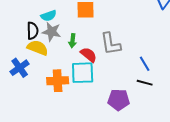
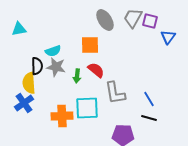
gray L-shape: (111, 44) -> (115, 93), moved
yellow semicircle: (38, 48) -> (29, 83), moved, turned -115
red semicircle: (89, 55) -> (96, 70), moved

